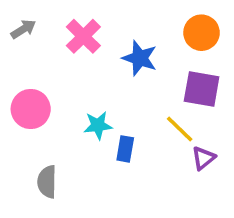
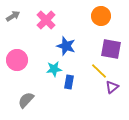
orange circle: (202, 33) -> (101, 16), moved
blue star: (140, 58) -> (66, 46), moved
gray semicircle: (47, 182) -> (26, 100), turned 42

